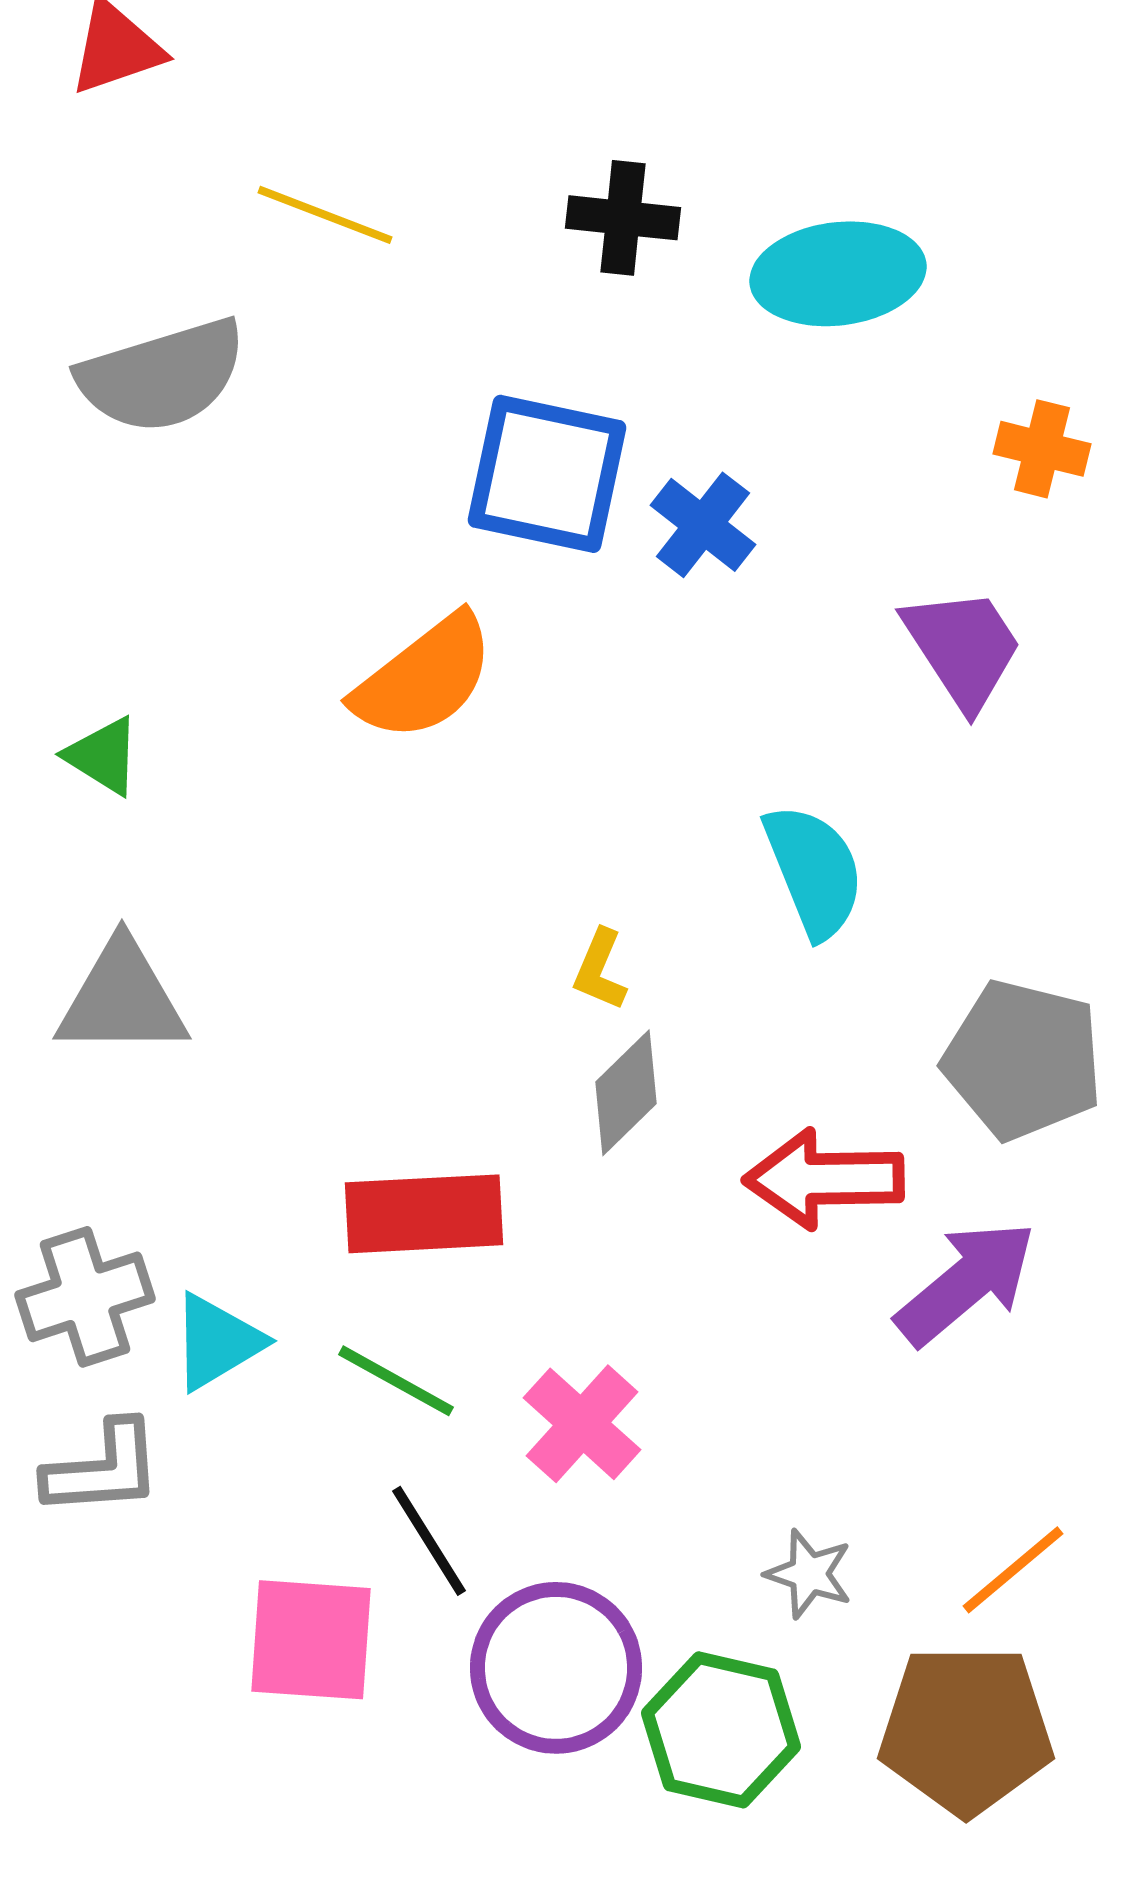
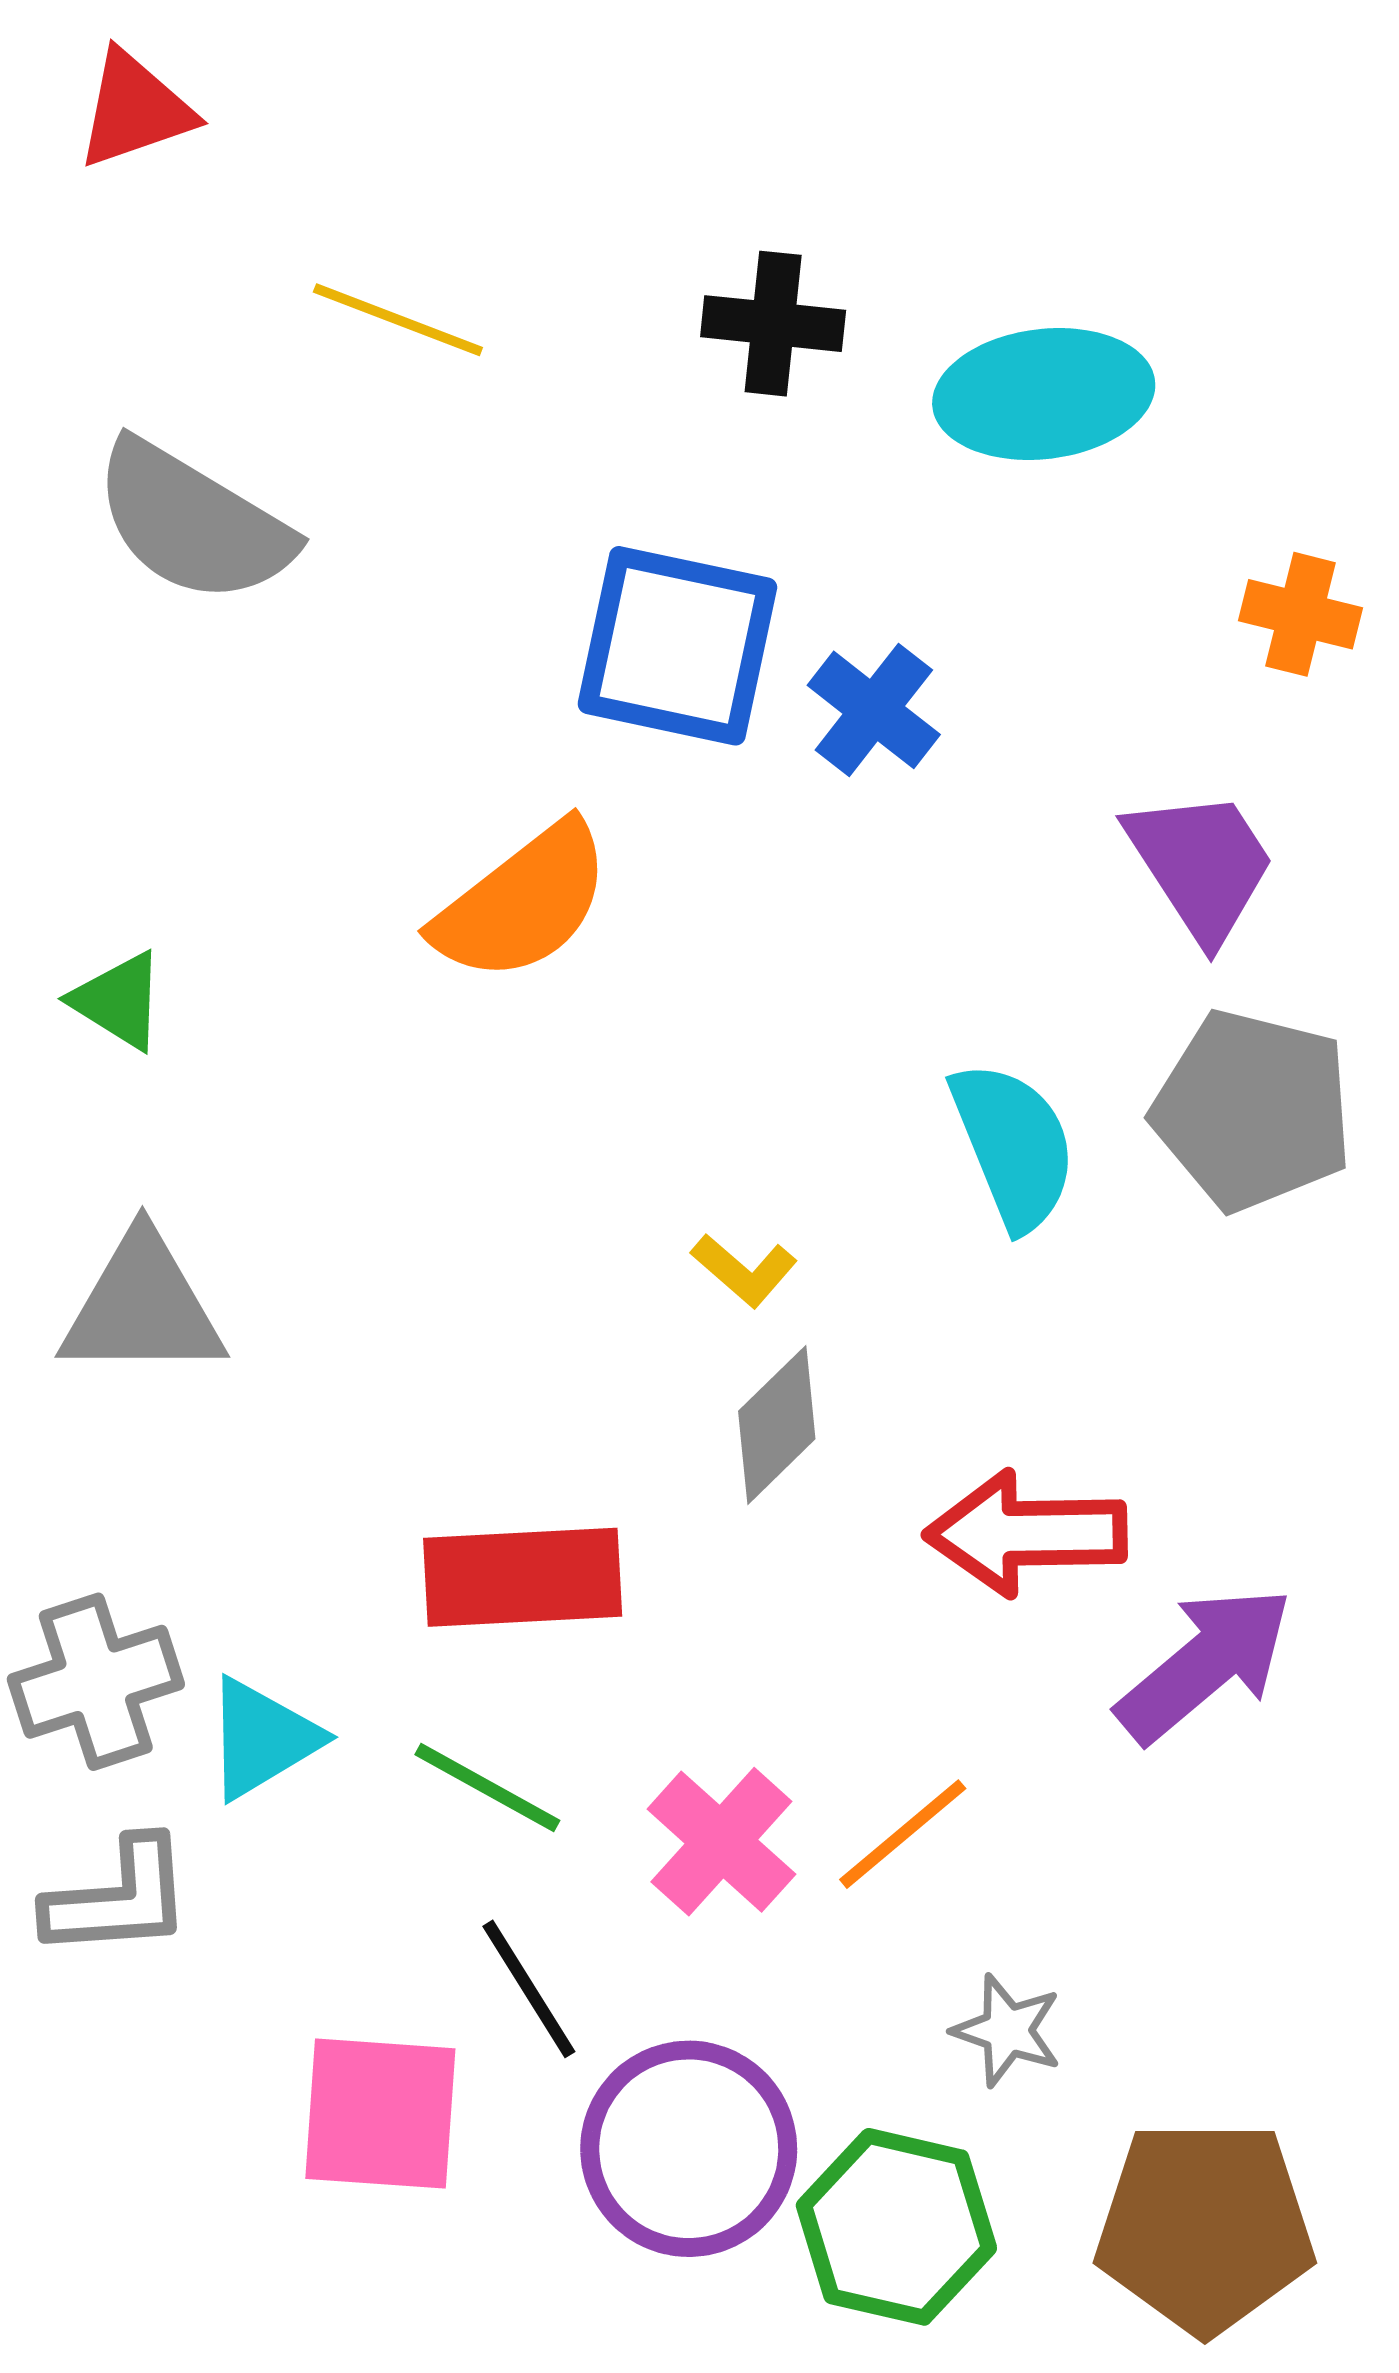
gray semicircle: (162, 376) -> (193, 522), turned 48
yellow L-shape: (600, 970) -> (744, 1270), turned -72
gray pentagon: (1023, 1060) -> (1253, 1110), moved
orange line: (1013, 1570) -> (903, 1834), moved

